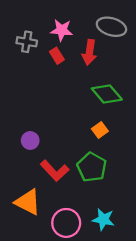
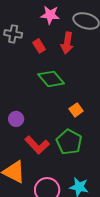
pink star: (62, 30) -> (50, 15), moved
green diamond: (107, 94) -> (51, 79), moved

